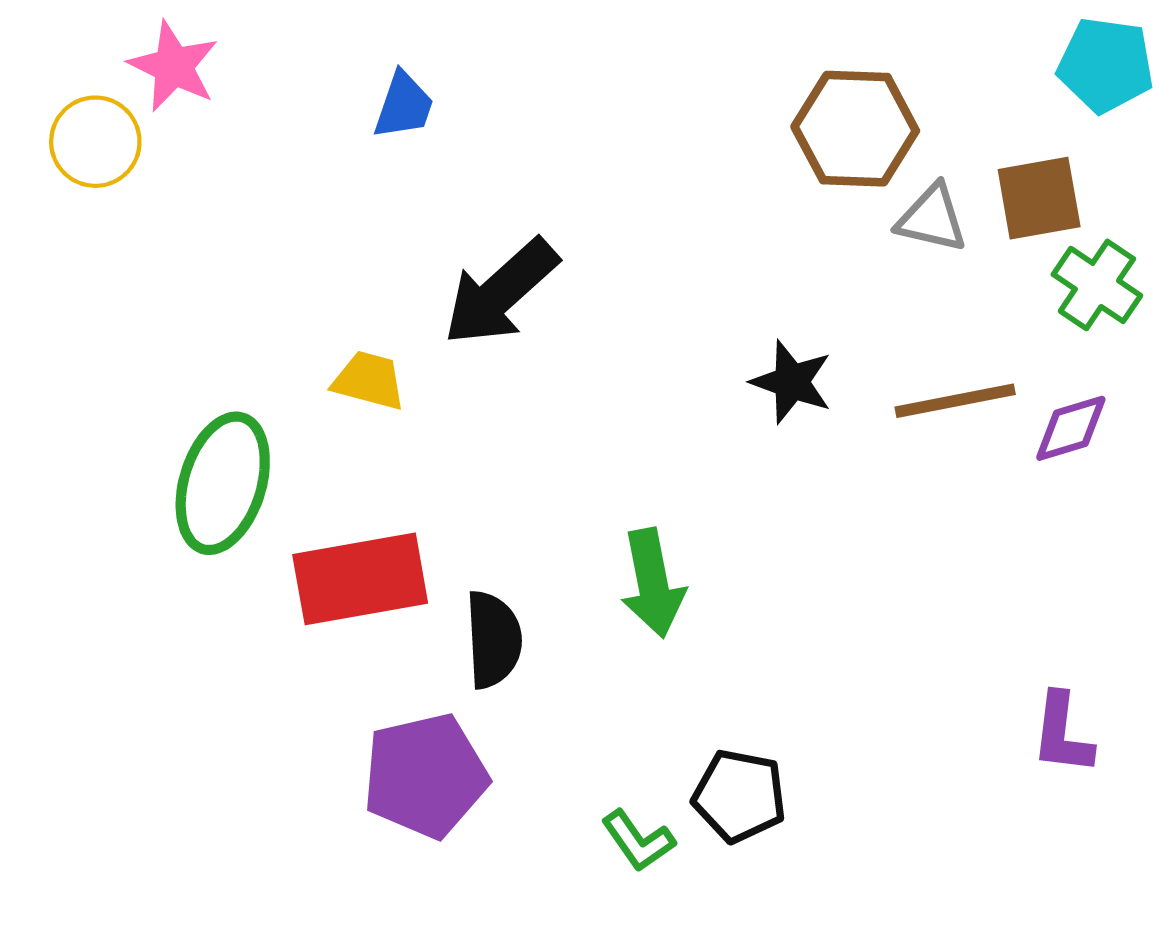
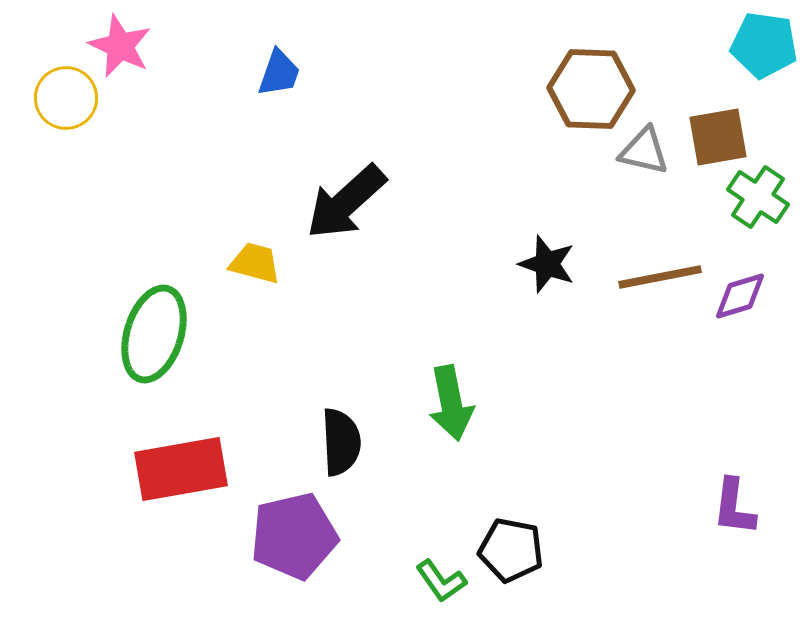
red rectangle: (360, 579) -> (181, 469), moved

